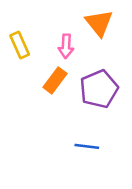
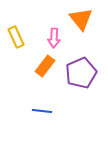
blue line: (87, 146) -> (42, 111), moved

